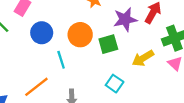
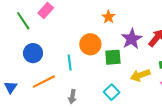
purple star: (125, 19) -> (132, 39), turned -30
blue circle: (42, 33) -> (33, 53), moved

